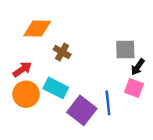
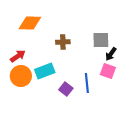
brown cross: (62, 52) -> (63, 42), moved, turned -32
cyan rectangle: (56, 88) -> (45, 71), turned -48
purple square: (82, 110) -> (66, 89), size x0.6

